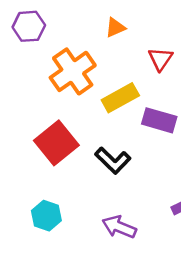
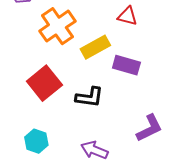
red triangle: (160, 59) -> (127, 16), turned -50
black L-shape: (113, 160) -> (89, 97), turned -36

